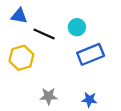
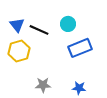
blue triangle: (19, 16) -> (17, 25), moved, turned 42

